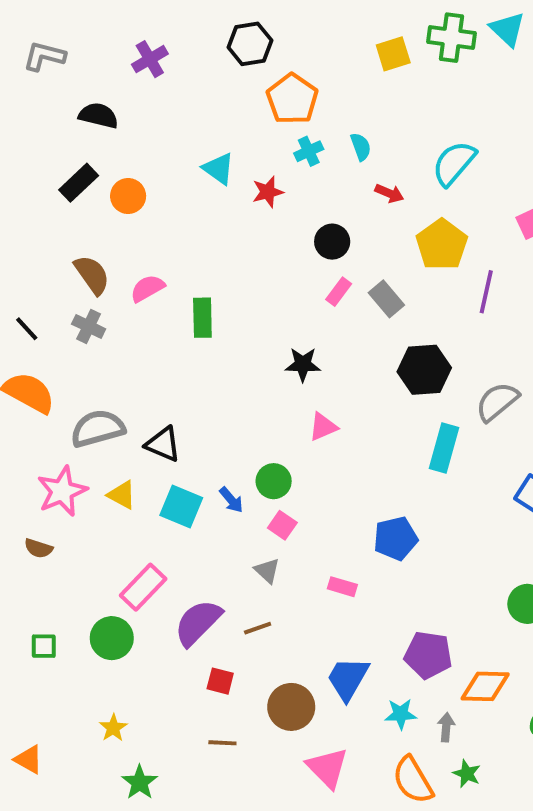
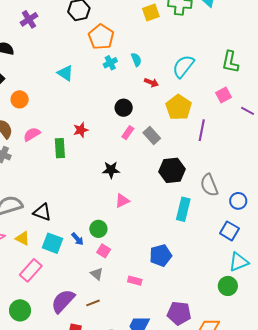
red star: (268, 192) -> (81, 130), moved
orange circle: (128, 196) -> (20, 99), moved
gray semicircle: (497, 402) -> (209, 185), turned -70
pink rectangle: (143, 587) -> (31, 270), moved

